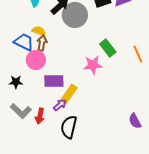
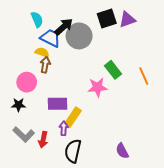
blue trapezoid: (24, 42) -> (50, 38), moved
pink circle: (36, 60) -> (27, 82), moved
purple arrow: (60, 105) -> (64, 128), turned -48
purple semicircle: (135, 121) -> (122, 151), moved

